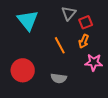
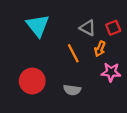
gray triangle: (69, 13) -> (88, 28), moved, turned -42
red square: (86, 22) -> (113, 28), moved

